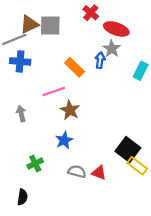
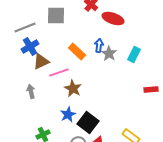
brown triangle: (29, 24) -> (41, 62), moved
gray star: (112, 49) -> (109, 54), moved
blue cross: (20, 61) -> (30, 46), turned -36
black square: (128, 150) -> (88, 122), moved

